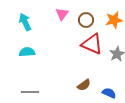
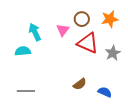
pink triangle: (62, 14) -> (63, 30), moved
cyan arrow: (25, 22) -> (35, 32), moved

